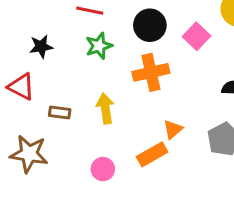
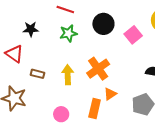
orange cross: (151, 72) -> (98, 69), moved, turned -30
orange rectangle: (152, 154) -> (95, 109), turned -54

